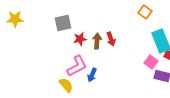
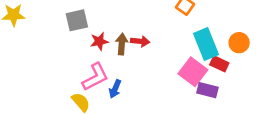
red arrow: (111, 39) -> (140, 41), turned -64
pink square: (151, 62) -> (193, 72), size x1.5

